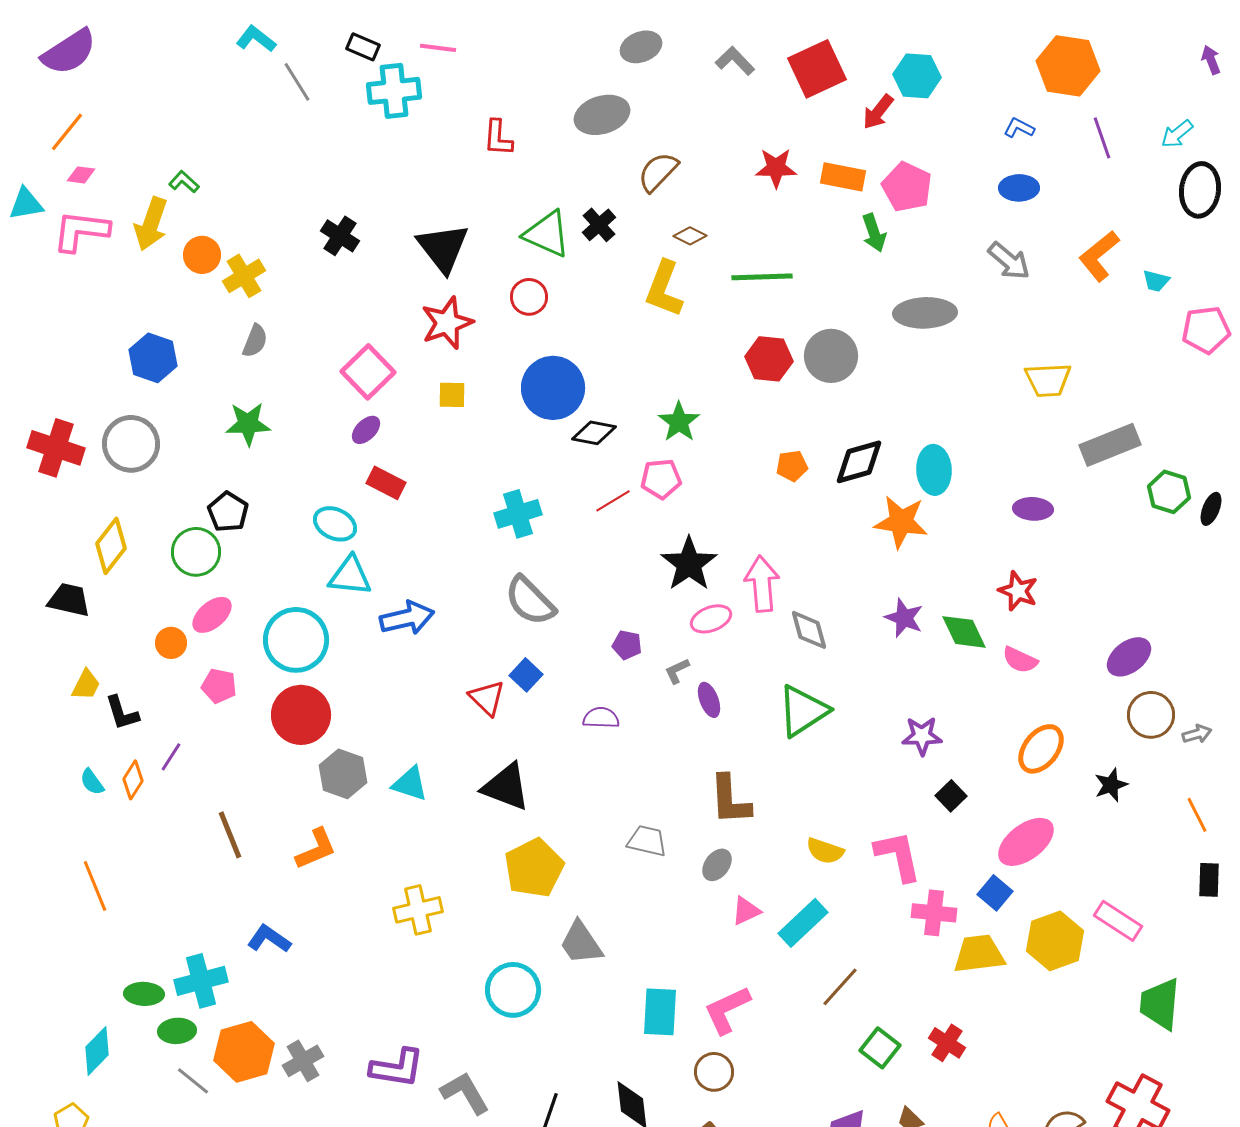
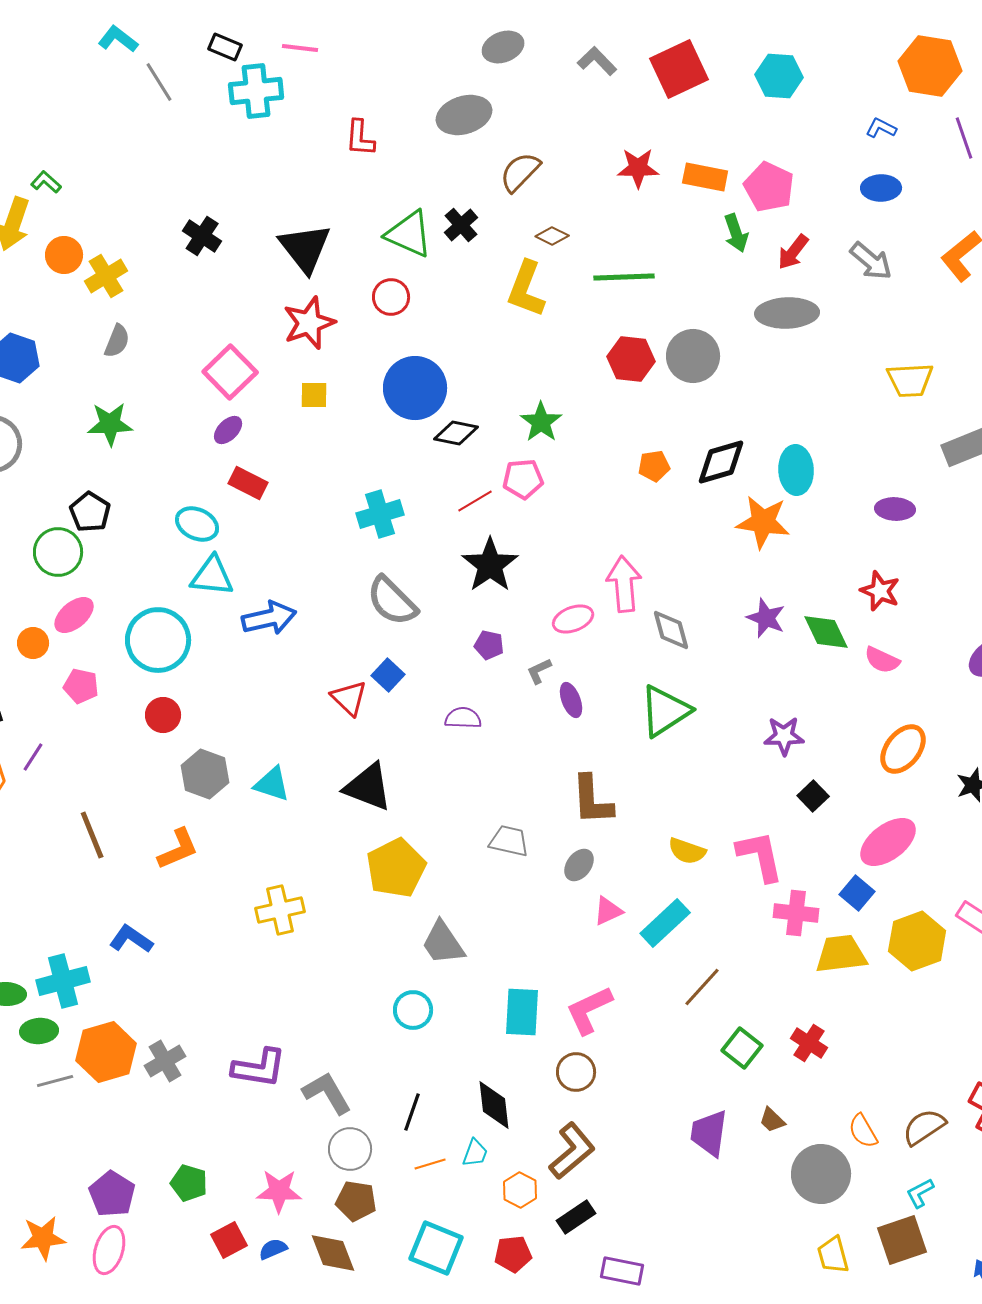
red arrow: (878, 112) -> (793, 252), moved
black star: (689, 564) -> (490, 565), moved
red circle: (301, 715) -> (163, 715), size x0.6
cyan circle: (513, 990) -> (413, 1010), moved, size x0.7
gray line: (193, 1081) -> (55, 1081), turned -54

